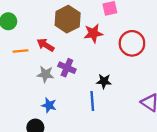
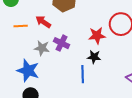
red star: (93, 33) -> (97, 36), moved
blue star: (49, 105) -> (28, 71), moved, size x1.6

